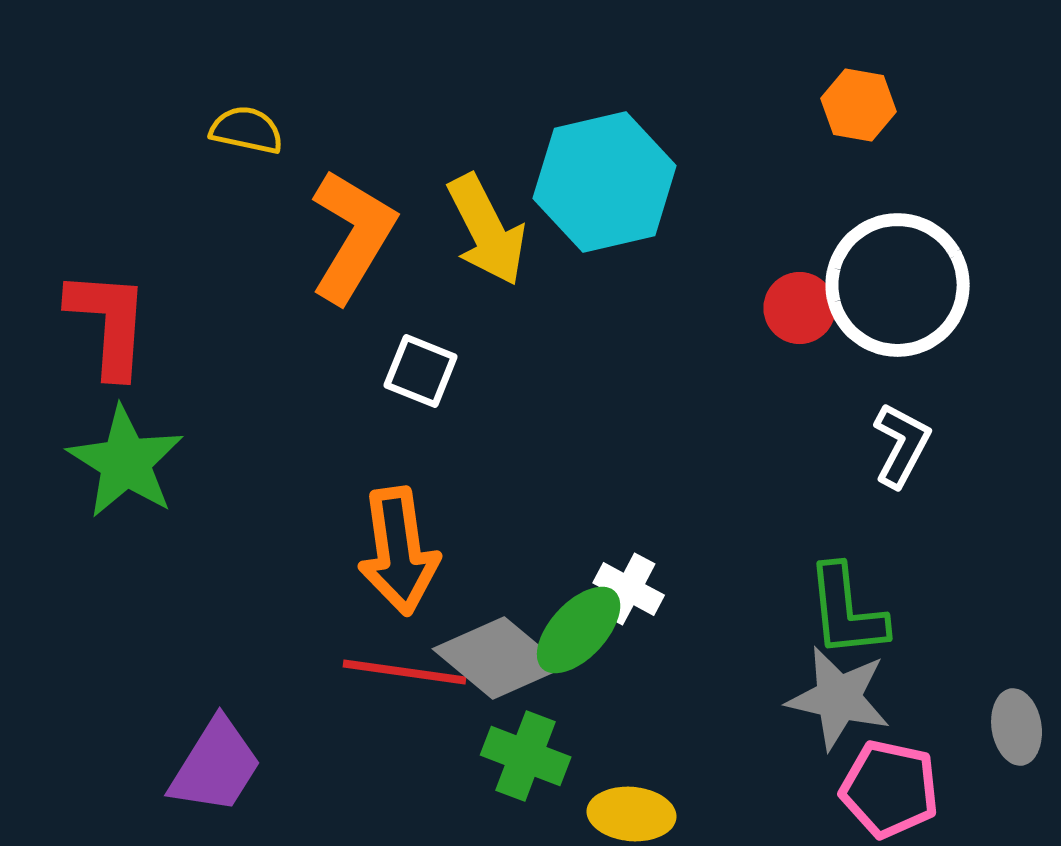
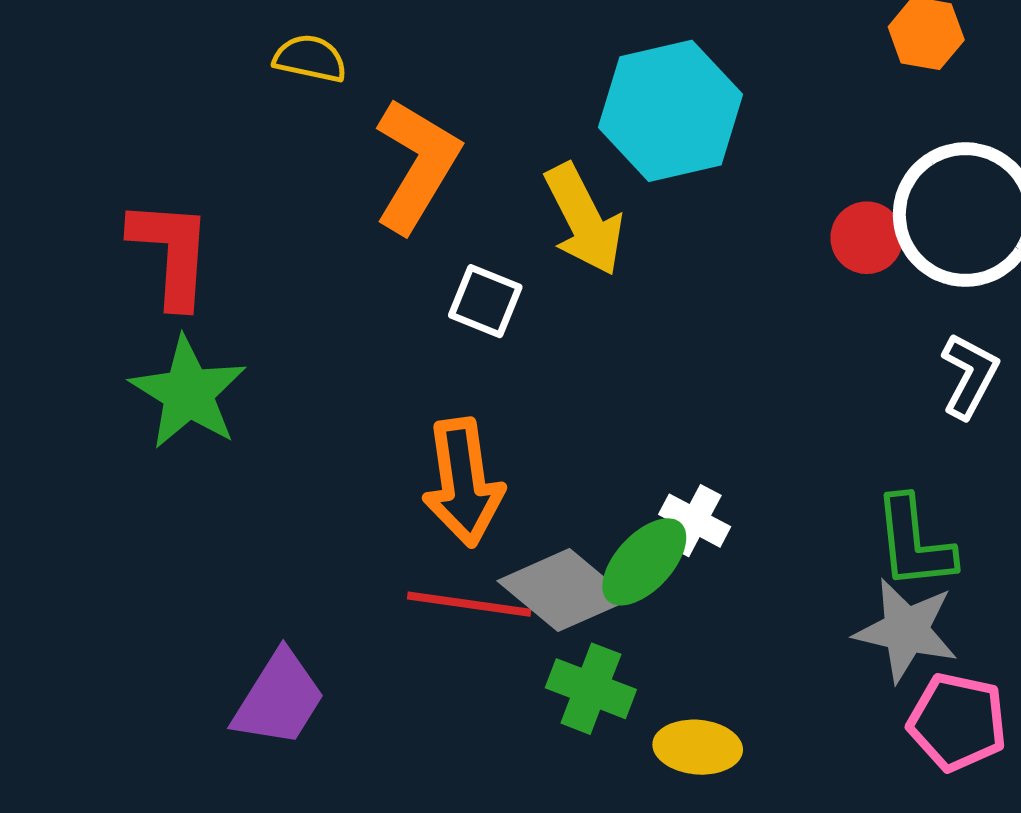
yellow arrow: (487, 230) -> (584, 220), moved

